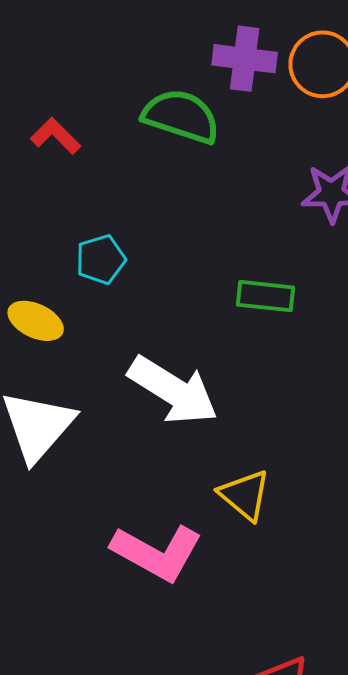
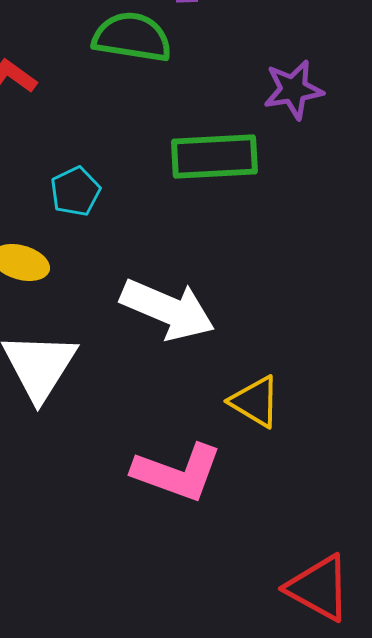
green rectangle: (265, 296) -> (214, 156), moved, size x1.5

